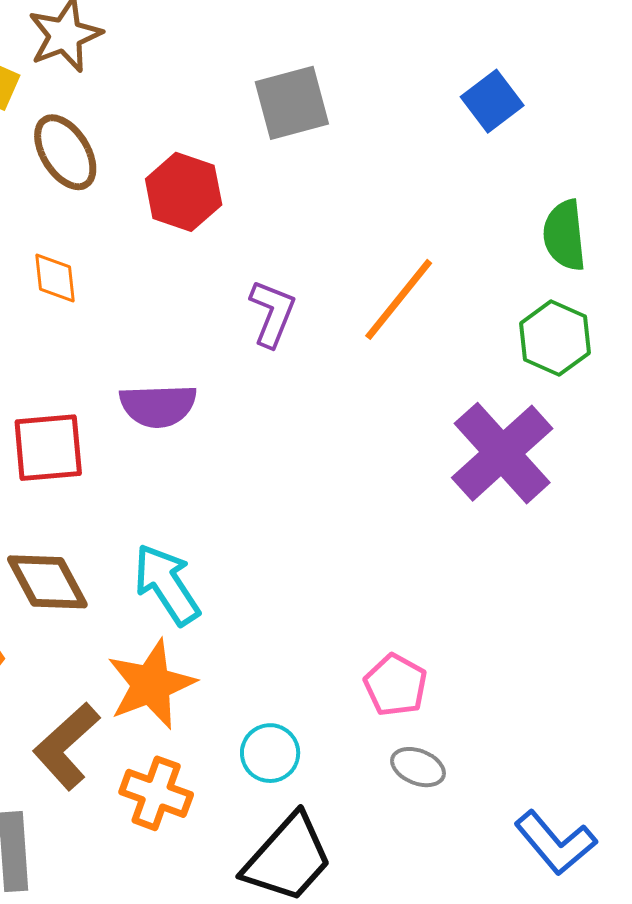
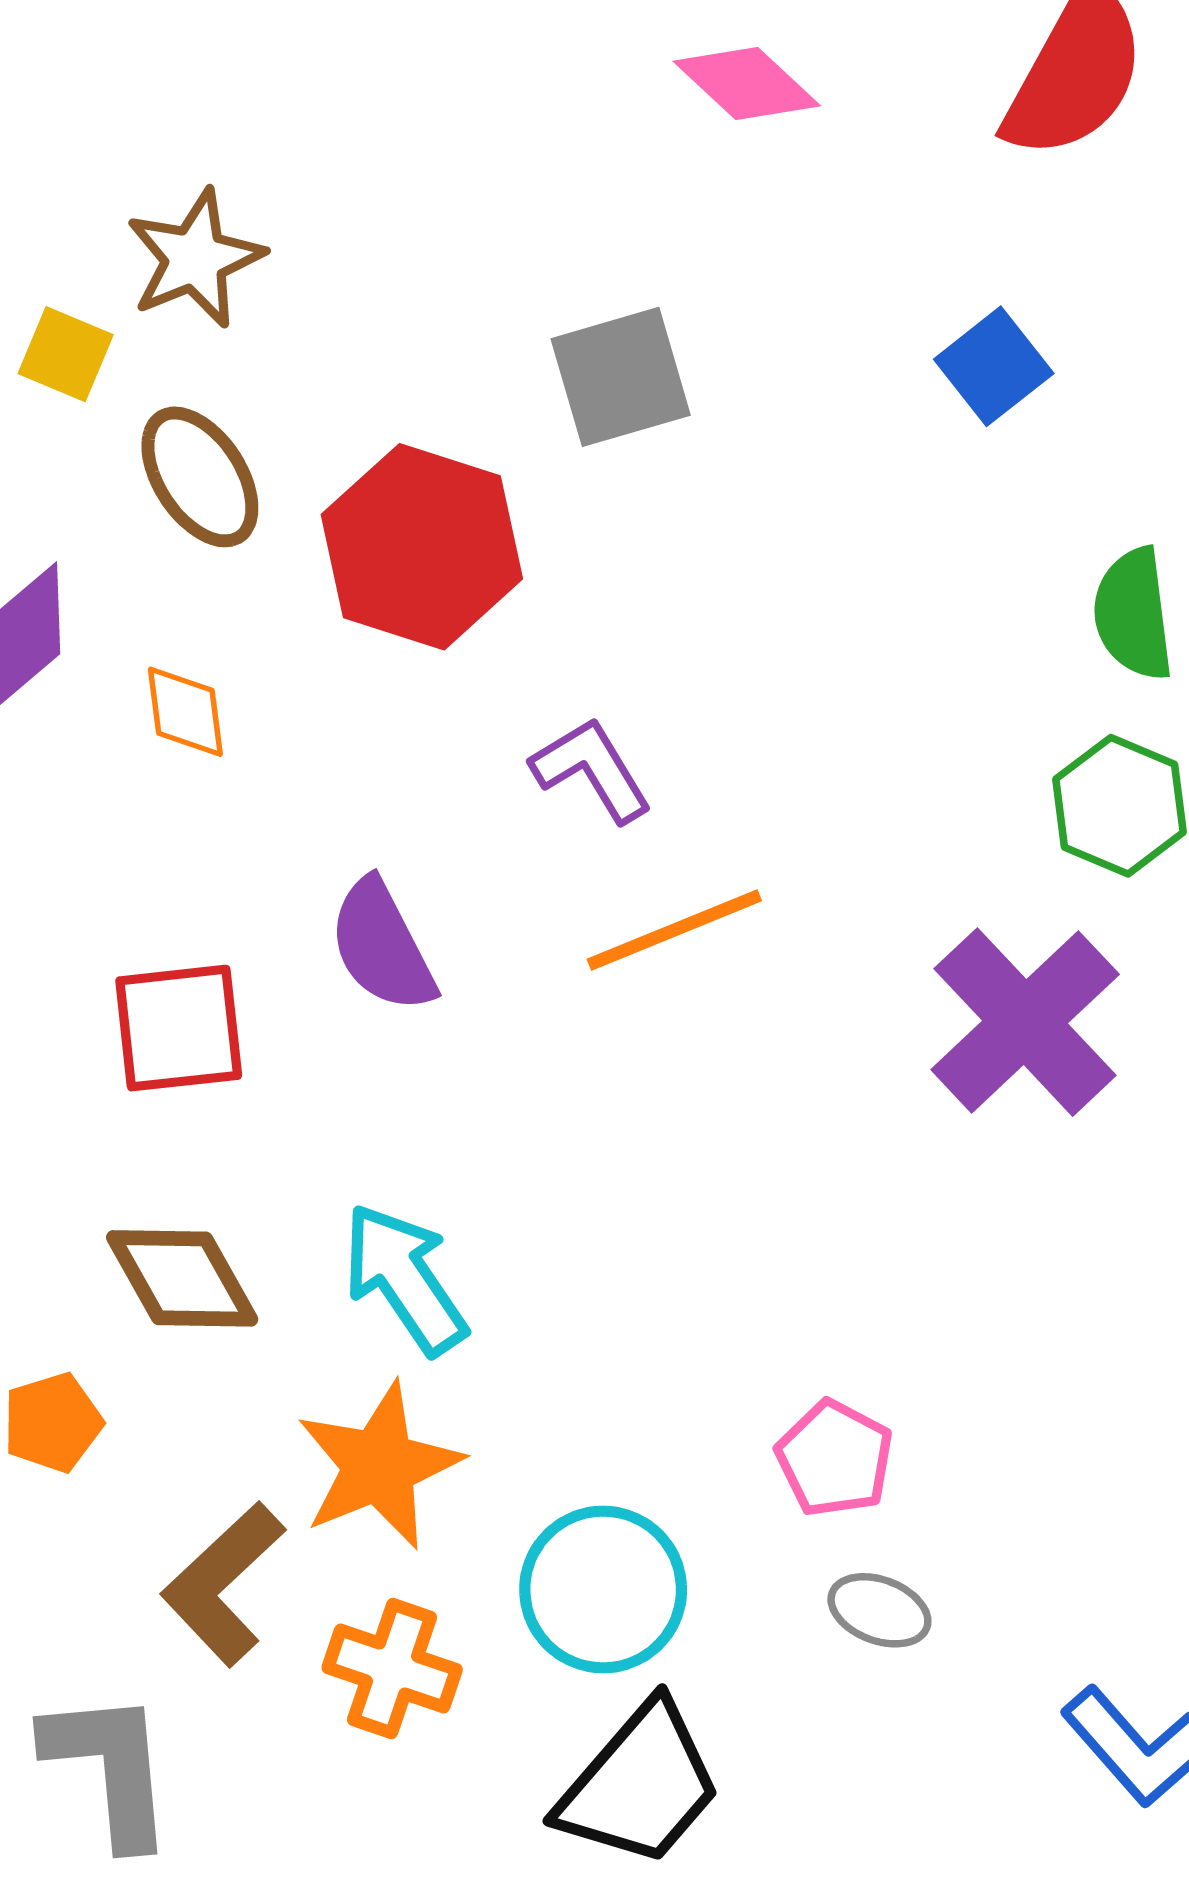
red hexagon: (184, 192) -> (422, 547), size x1.4
orange line: (399, 299) -> (674, 930), moved, turned 30
purple L-shape: (272, 313) -> (592, 770), turned -52
purple semicircle: (158, 406) -> (382, 946), turned 66
cyan circle: (270, 753) -> (603, 1589), size x1.5

